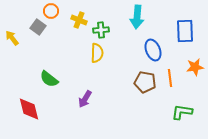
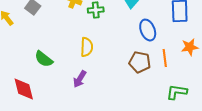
yellow semicircle: (97, 53) -> (87, 47), moved

